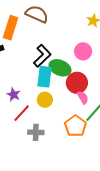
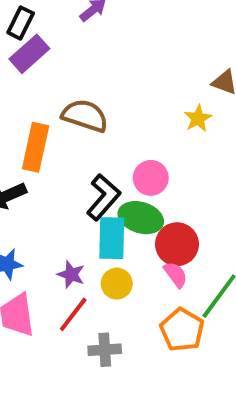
pink circle: (83, 51) -> (151, 178), moved
purple star: (14, 95) -> (71, 274), moved
pink semicircle: (83, 97) -> (176, 275), moved

